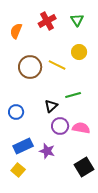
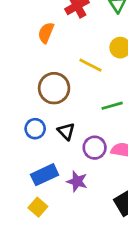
orange semicircle: (16, 31) -> (46, 33), moved
brown circle: (30, 67) -> (54, 88), moved
black triangle: (51, 106) -> (66, 131), moved, turned -32

